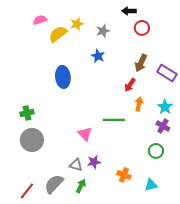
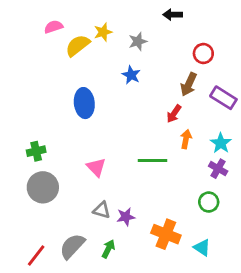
red circle: (142, 28) -> (203, 54), moved
pink triangle: (85, 134) -> (96, 167), moved
gray triangle: (76, 165) -> (102, 210), moved
orange cross: (124, 175) -> (166, 234), size x1.5
cyan triangle: (151, 185) -> (202, 248), turned 48

